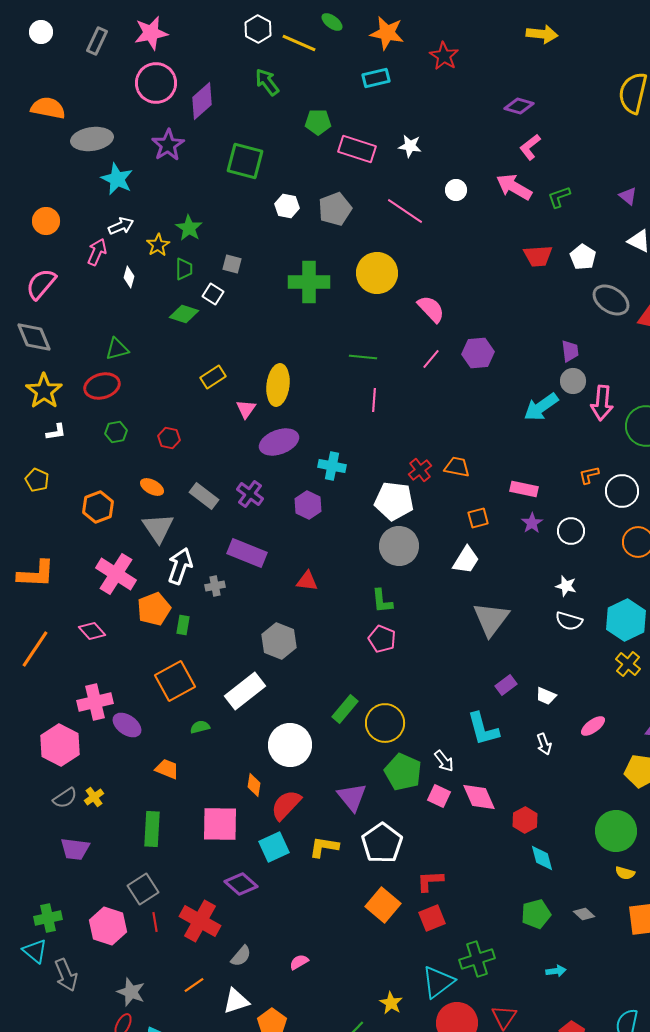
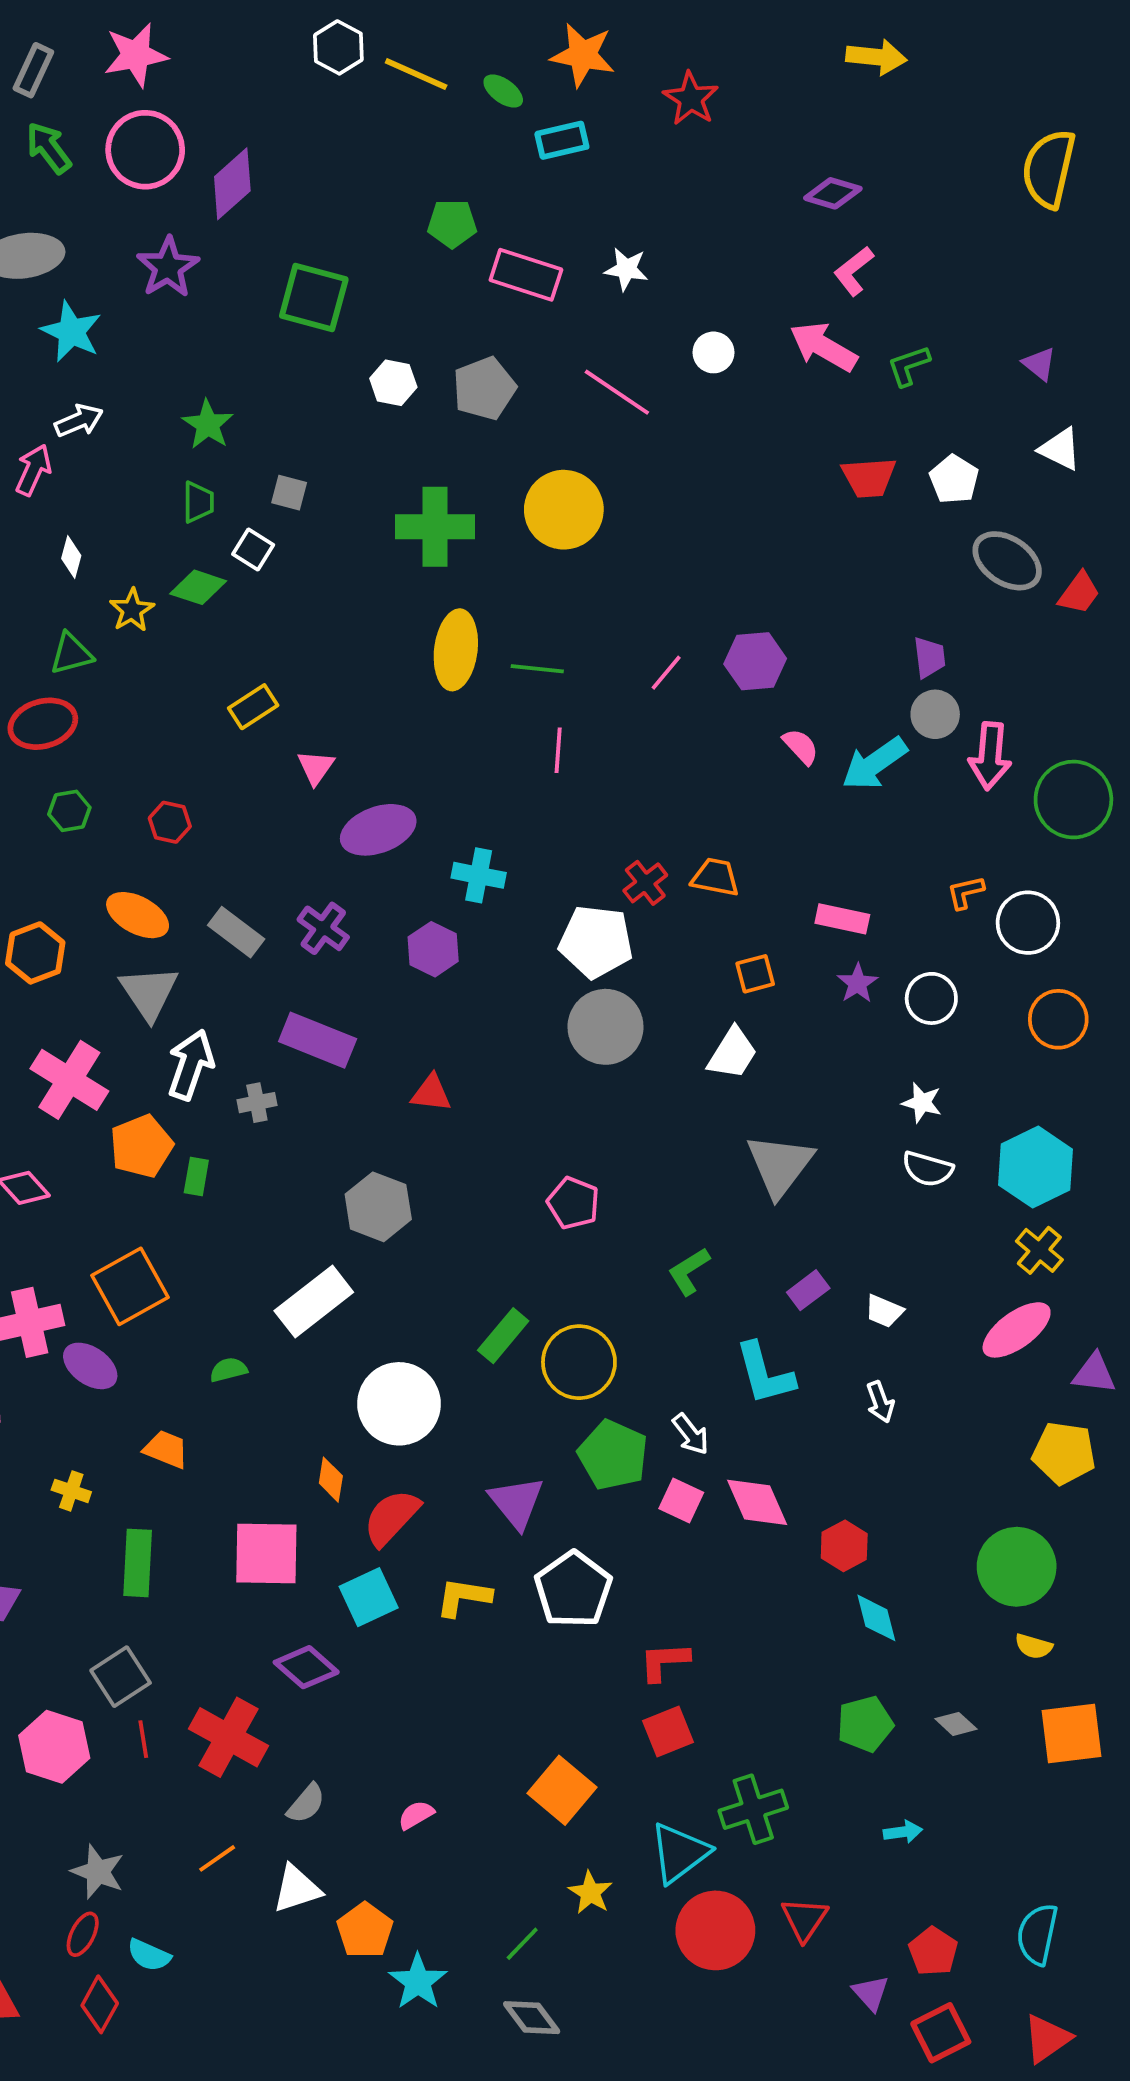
green ellipse: (332, 22) -> (503, 91), moved
green arrow: (267, 82) -> (49, 148), moved
yellow star: (158, 245) -> (132, 610), moved
white diamond: (129, 277) -> (71, 557), moved
pink semicircle: (431, 309) -> (801, 746), moved, size x0.7
yellow ellipse: (278, 385) -> (456, 650), moved
orange ellipse: (152, 487) -> (138, 915), size x1.4
green L-shape: (382, 601) -> (689, 1271), moved, turned 64
orange square: (175, 681) -> (130, 1286), moved
pink ellipse: (593, 726) -> (1017, 1330), moved, size x1.5
yellow cross: (94, 797) -> (71, 1491), moved, turned -36
orange square: (383, 905) -> (562, 1790), moved

